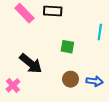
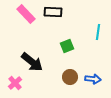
green square: (67, 47) -> (67, 46), turned -32

